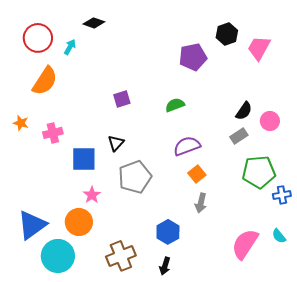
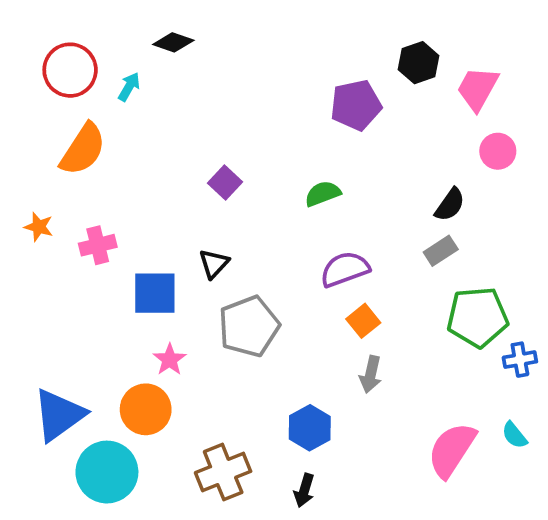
purple square: (122, 99) -> (225, 183), turned -30
pink circle: (270, 121) -> (498, 151), moved

